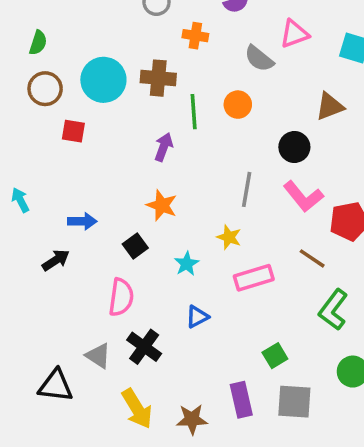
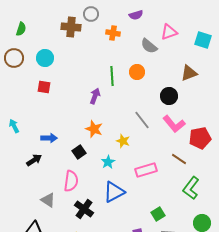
green semicircle: (38, 43) -> (21, 29), moved
brown cross: (158, 78) -> (71, 27), moved
cyan circle: (103, 80) -> (45, 58), moved, size x0.7
brown circle: (45, 89) -> (14, 58), moved
gray line: (247, 189) -> (142, 120), turned -48
yellow star: (229, 237) -> (123, 141), moved
blue triangle: (197, 317) -> (114, 192), size x1.6
gray triangle: (98, 356) -> (48, 200), moved

